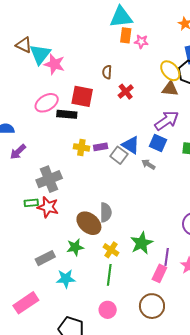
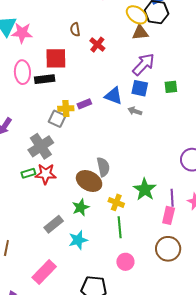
pink ellipse: (47, 103) -> (22, 72), turned -50
gray square: (119, 155) -> (57, 119), moved

